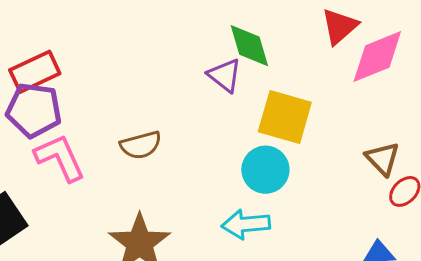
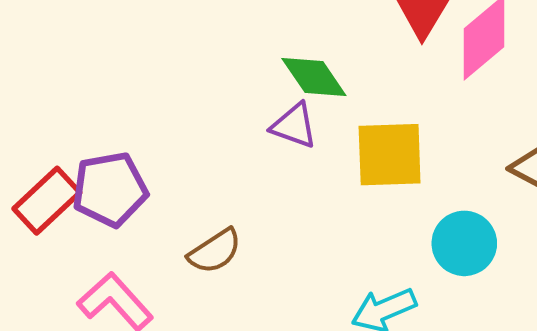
purple pentagon: (34, 110) -> (110, 189), moved
cyan circle: (265, 170) -> (464, 243), moved

